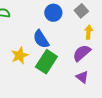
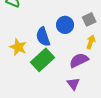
blue circle: (53, 13) -> (65, 25), moved
yellow star: (20, 55) -> (18, 47), turned 30

